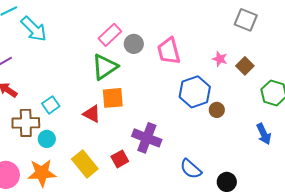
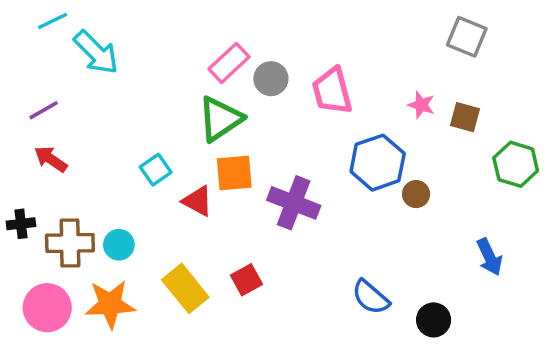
brown square: (245, 66) -> (465, 117), turned -30
cyan square: (51, 105) -> (156, 170), moved
brown cross: (26, 123) -> (70, 243), moved
blue arrow: (264, 134) -> (489, 257), moved
purple cross: (147, 138) -> (294, 203), moved

